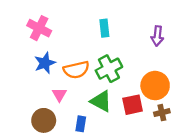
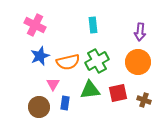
orange circle: (155, 86) -> (138, 62), moved
green triangle: (101, 101) -> (90, 90), turned -35
brown cross: (162, 113) -> (144, 100), turned 32
blue rectangle: (81, 124) -> (65, 103), moved

